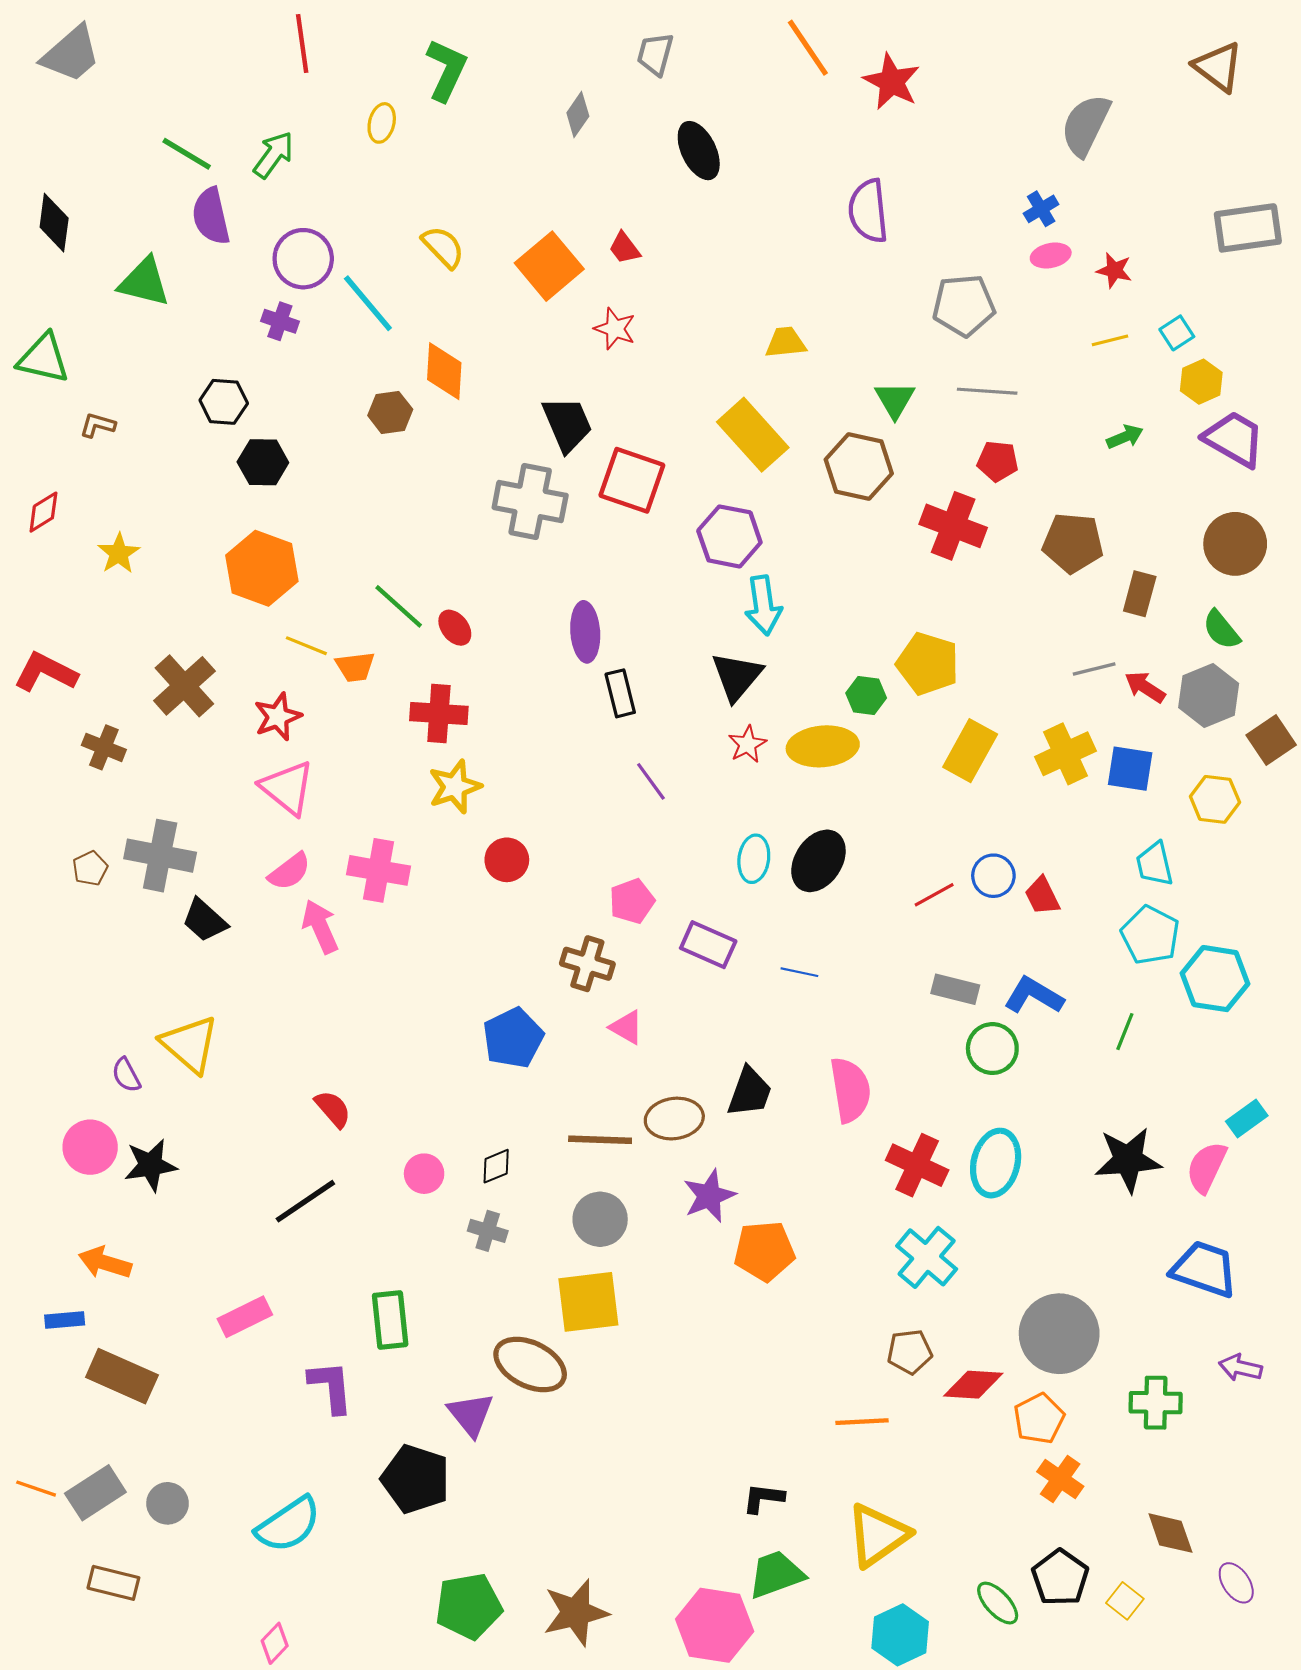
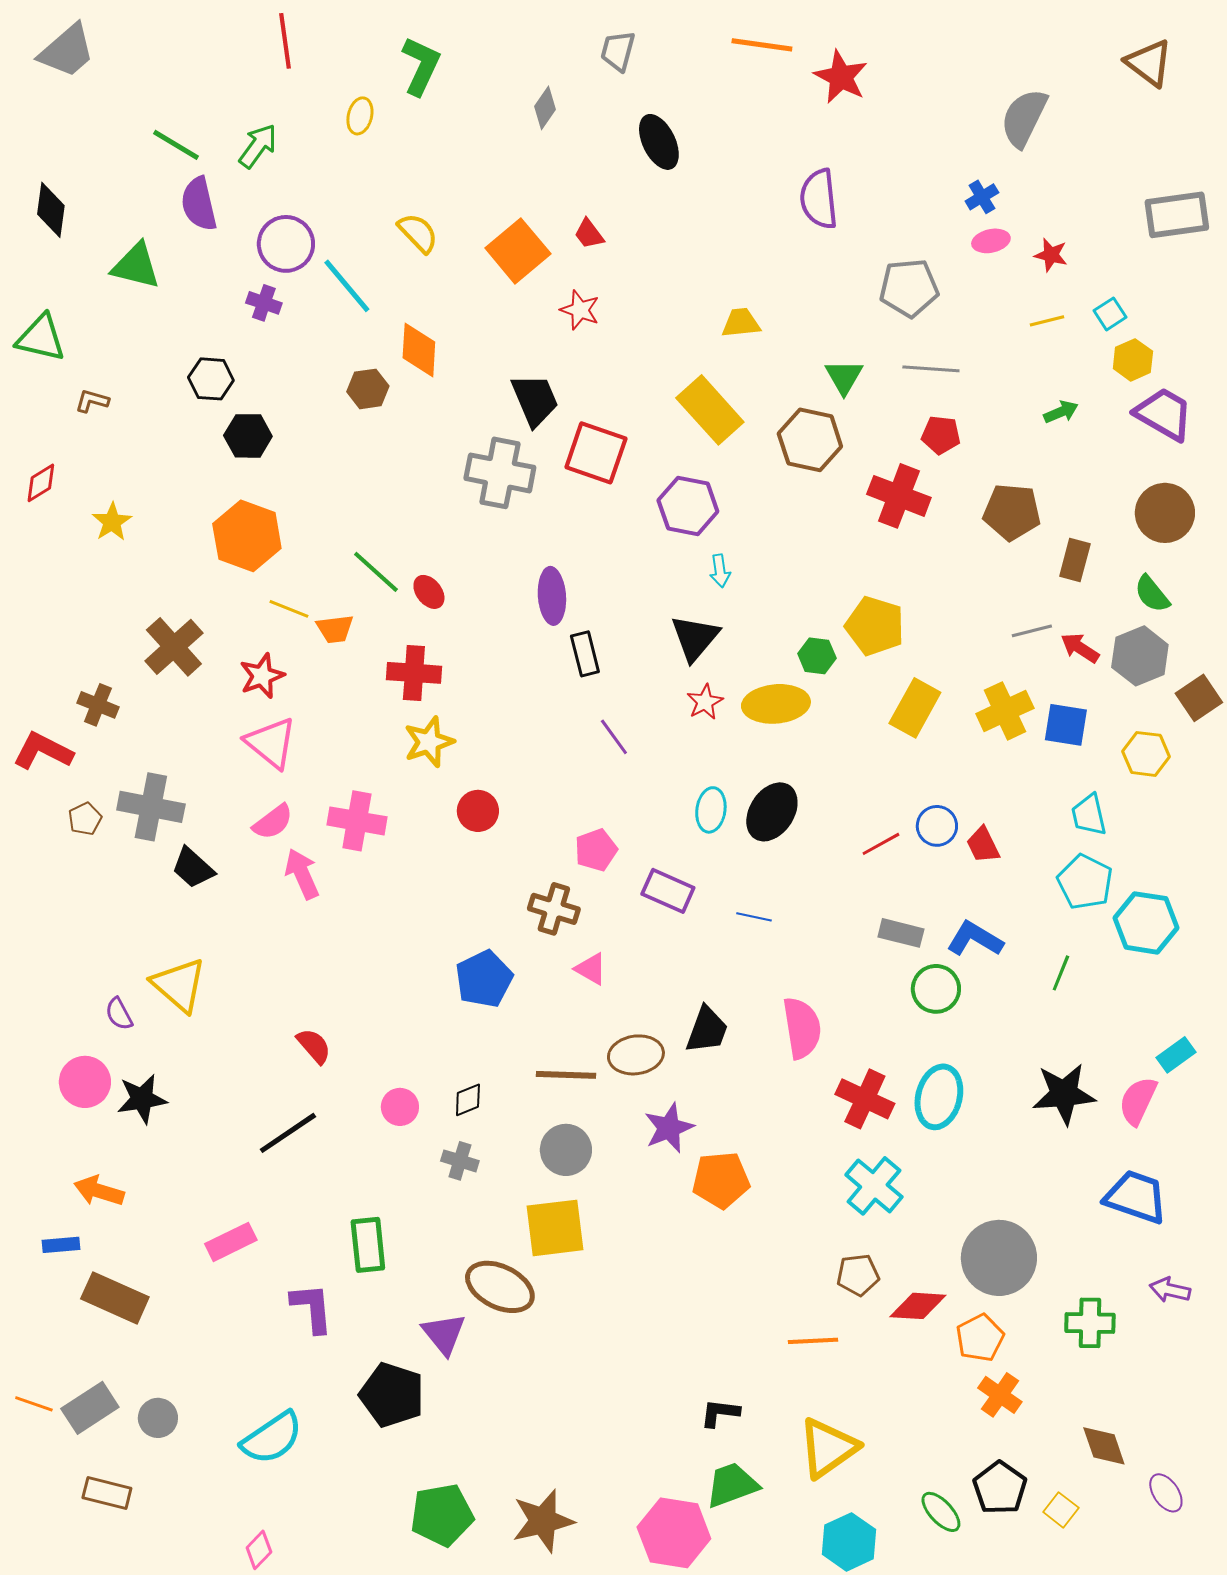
orange line: (808, 48) -> (762, 45), turned -48
cyan arrow: (763, 605) -> (720, 571), size x0.6
red L-shape: (46, 672) -> (43, 751), moved

